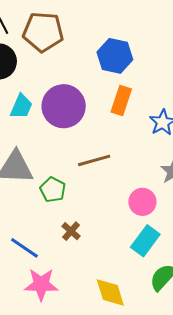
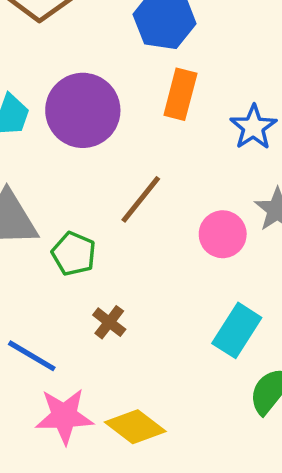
brown line: (94, 160) -> (141, 199), turned -32
pink circle: (142, 202) -> (223, 234), moved
yellow diamond: (110, 292) -> (135, 427), moved, turned -32

